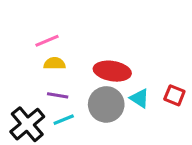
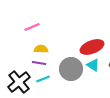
yellow semicircle: (55, 63) -> (41, 49), moved
red ellipse: (112, 71) -> (92, 47), moved, turned -30

